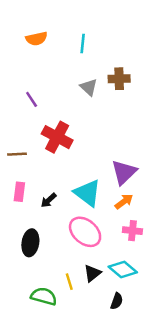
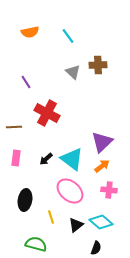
cyan line: (83, 43) -> (68, 36), turned -42
black arrow: (49, 200) -> (46, 159), moved
yellow line: (69, 282) -> (51, 217), moved

